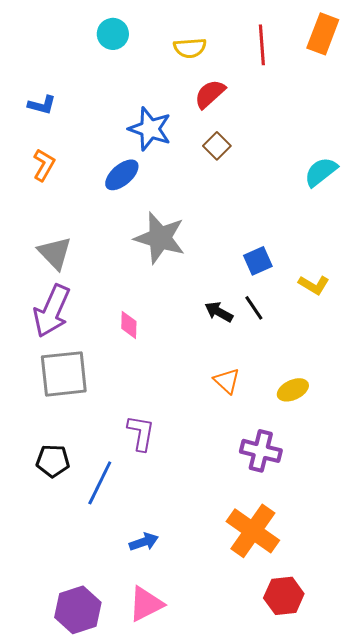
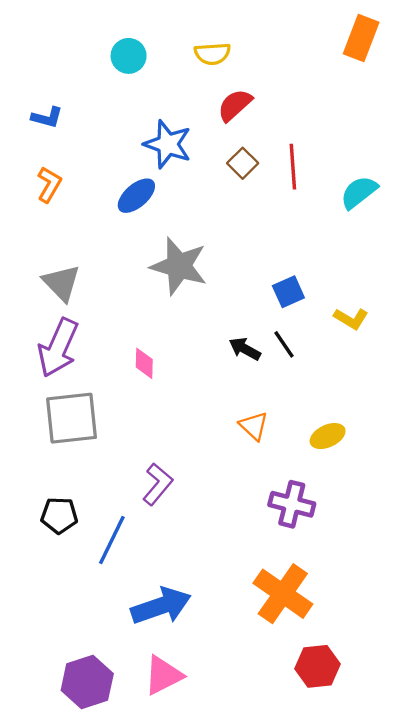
cyan circle: (113, 34) -> (129, 56), moved
red line: (262, 45) -> (293, 167), moved
purple L-shape: (141, 433) -> (158, 484), turned 30
blue arrow: (144, 542) -> (161, 606), size x1.8

